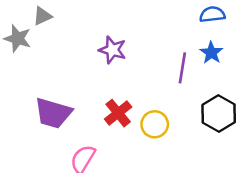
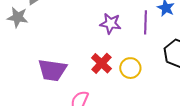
purple star: (112, 50) -> (110, 24), moved

